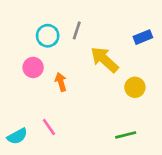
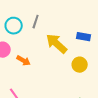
blue rectangle: (143, 37) -> (84, 37), moved, turned 32
orange arrow: (61, 82) -> (24, 61), turned 136

